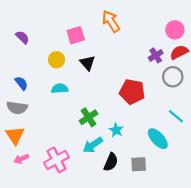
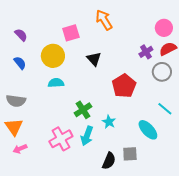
yellow circle: (57, 60) -> (53, 56), size x1.5
black triangle: (87, 63) -> (94, 59), moved
blue semicircle: (21, 83) -> (20, 63), moved
red pentagon: (132, 92) -> (124, 86), turned 30
cyan arrow: (93, 145) -> (87, 136), turned -36
pink cross: (57, 160) -> (61, 139), moved
black semicircle: (111, 162) -> (109, 161), moved

